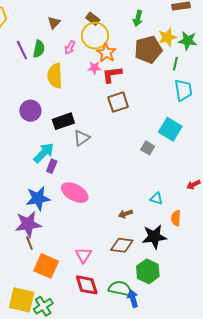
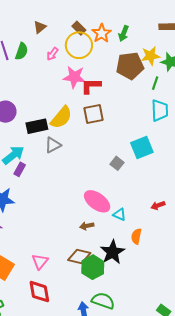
orange star: (106, 53) -> (102, 33), moved
pink star: (94, 68) -> (74, 77), size x1.6
yellow semicircle: (55, 76) -> (61, 117), moved, turned -145
cyan square: (170, 129) -> (142, 148), turned 30
pink ellipse: (75, 193) -> (97, 201), moved
black star: (154, 237) -> (113, 252), turned -30
green hexagon: (148, 271) -> (93, 267), moved
green semicircle: (120, 288) -> (103, 301), moved

